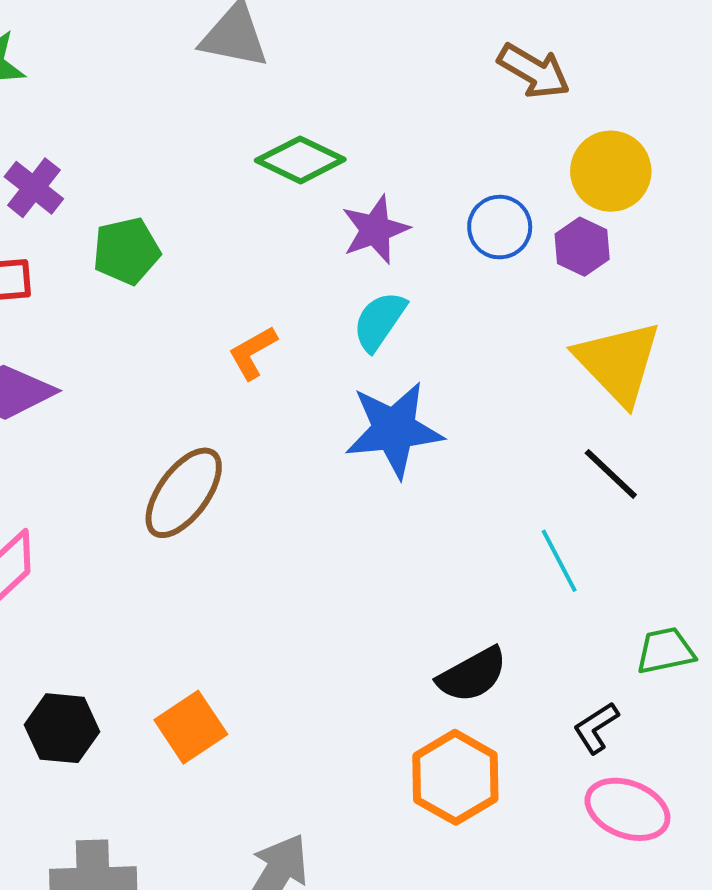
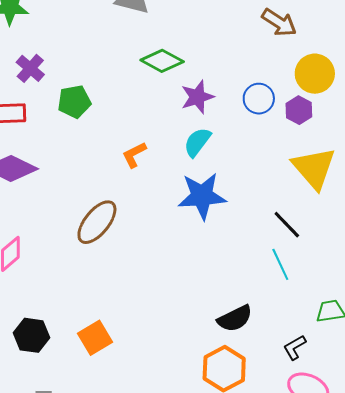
black line: (611, 474) -> (287, 225), moved

